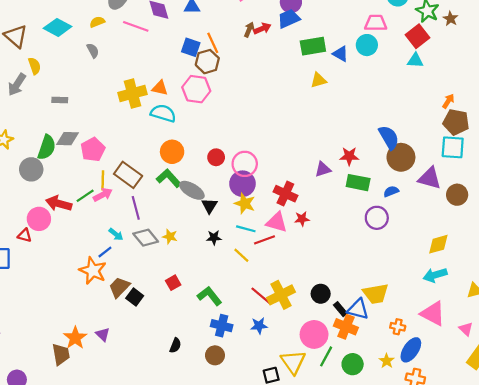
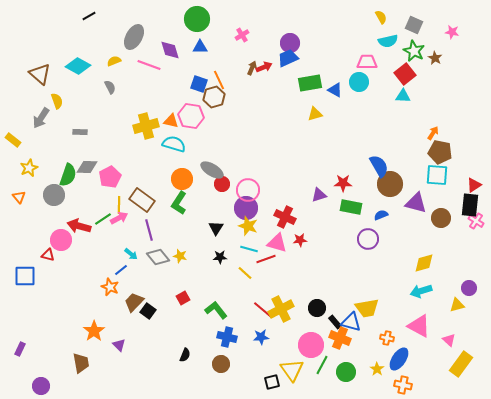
pink hexagon: (196, 89) -> (191, 116), moved
green L-shape: (169, 178) -> (179, 203), turned -105
gray ellipse: (192, 190) -> (212, 170), moved
orange star: (93, 271) -> (110, 287), size x0.7
orange star: (75, 338) -> (94, 331), moved

